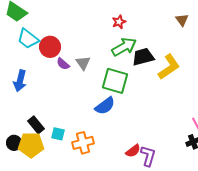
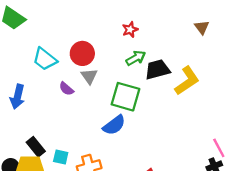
cyan trapezoid: (28, 39) -> (45, 59), moved
red circle: (50, 47) -> (82, 53), moved
green arrow: (124, 47) -> (136, 58), size x0.7
purple semicircle: (63, 64) -> (66, 89), moved

